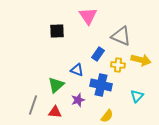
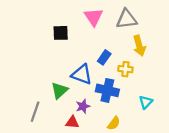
gray triangle: (121, 36) -> (127, 19), moved, turned -30
yellow arrow: (141, 60) -> (139, 46), moved, turned 60
blue triangle: (77, 70) -> (82, 74), size x1.5
red triangle: (55, 112) -> (72, 122), moved

